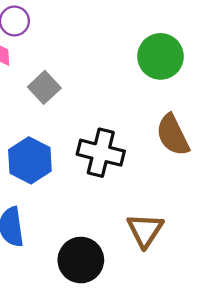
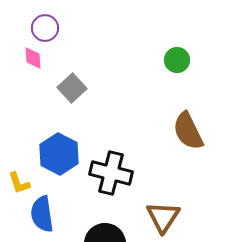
green circle: (160, 56) -> (177, 60), size x0.6
black cross: (101, 153) -> (111, 173), moved

